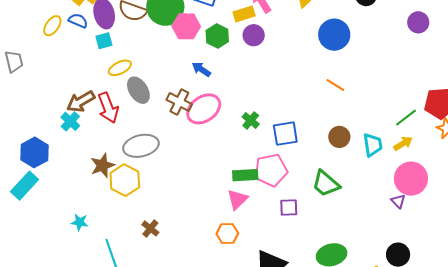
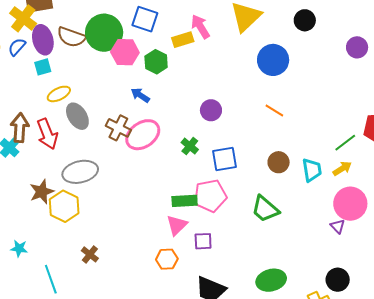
blue semicircle: (78, 21) -> (17, 47), turned -72
purple circle: (254, 35) -> (211, 110), moved
brown arrow: (81, 101) -> (20, 128), turned 124
purple square: (289, 207) -> (203, 241), moved

